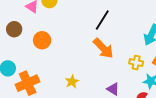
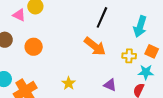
black line: (102, 20) -> (102, 17), moved

